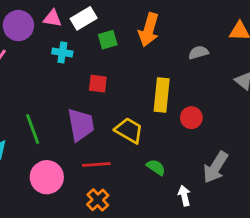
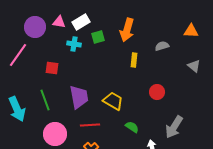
cyan cross: (62, 52) -> (74, 44), moved
red square: (98, 84) -> (52, 68), moved
yellow rectangle: (162, 95) -> (134, 60), moved, size x0.6

